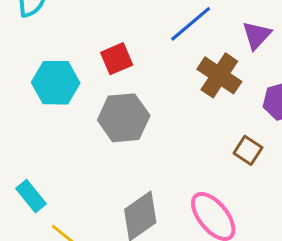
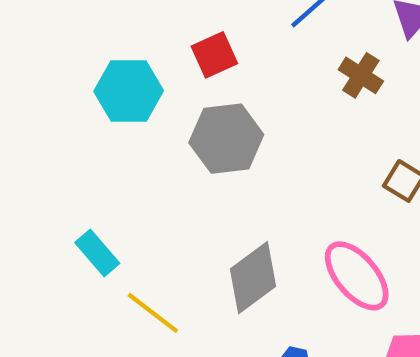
brown cross: (219, 75) -> (361, 75), size x0.7

